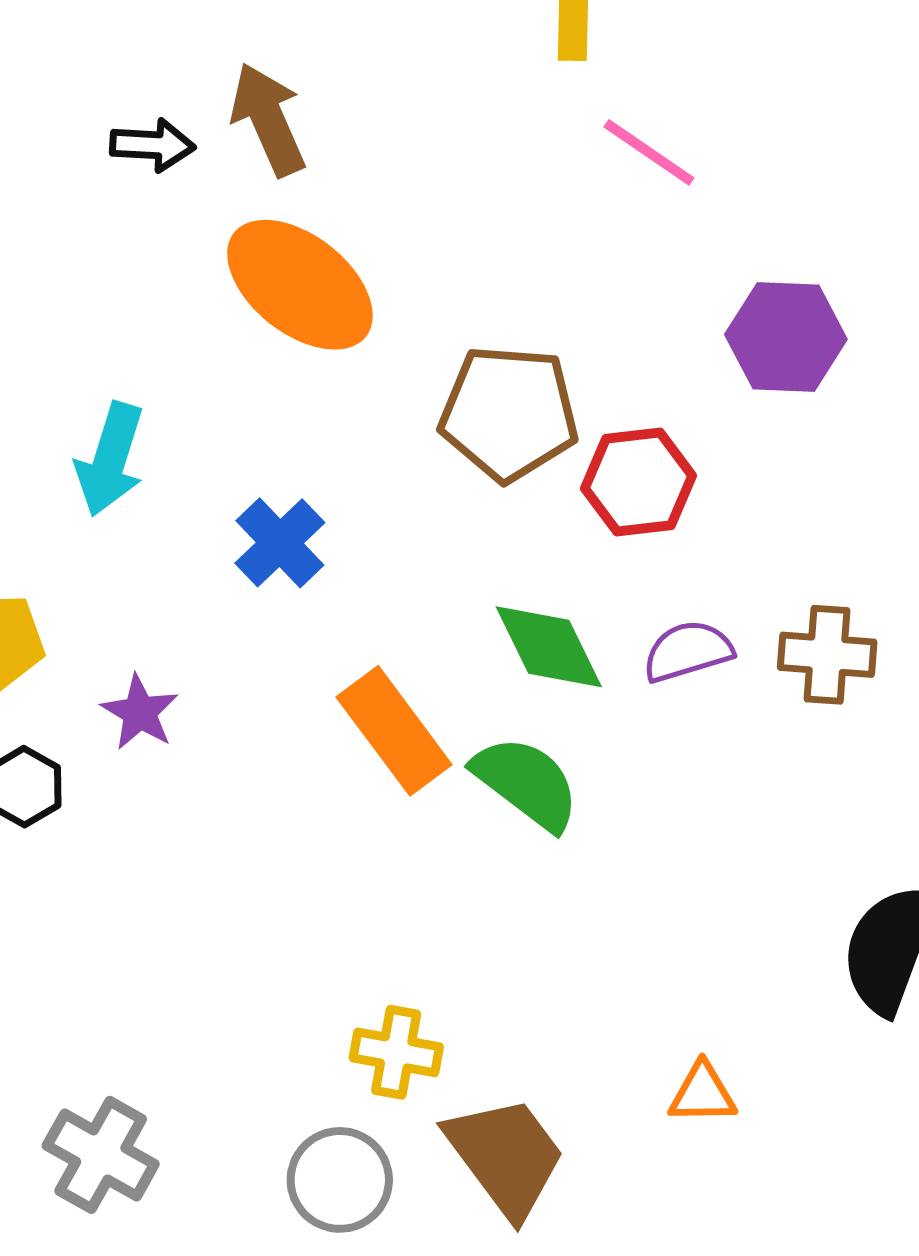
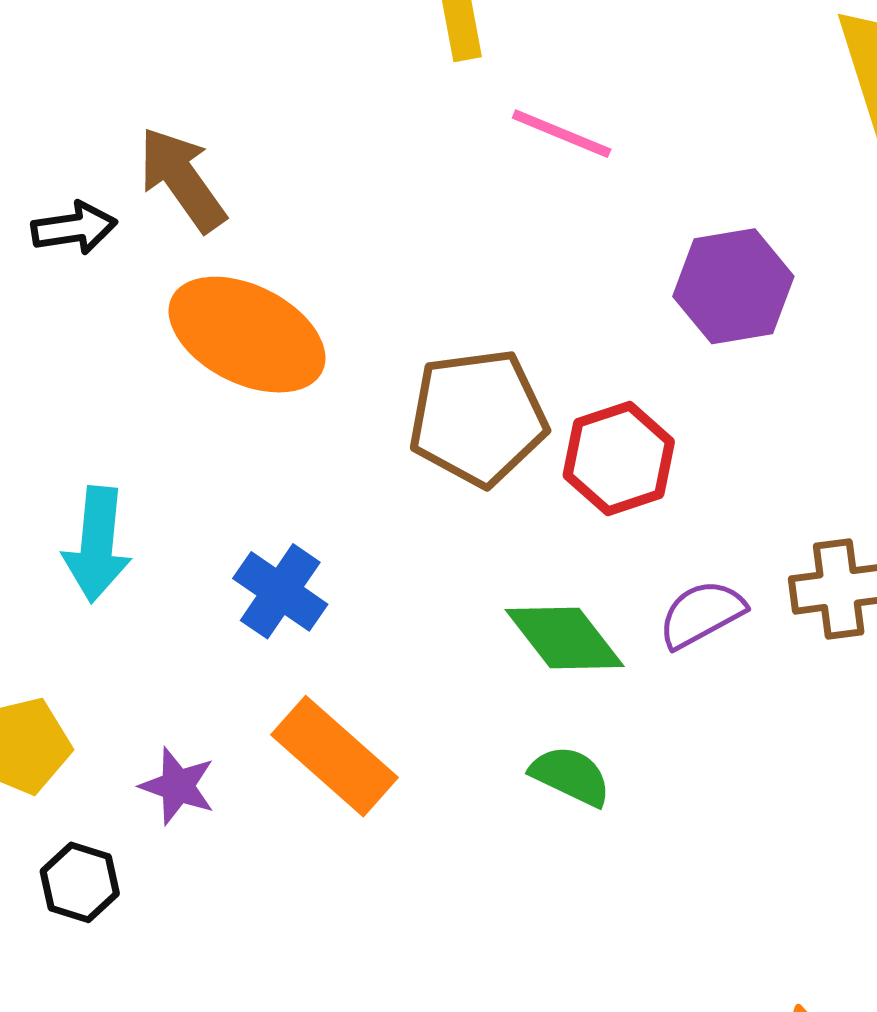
orange rectangle: (394, 731) -> (334, 756), moved
green semicircle: (526, 783) -> (571, 776), size x0.7

